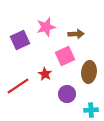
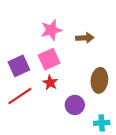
purple square: (20, 40) -> (19, 66), moved
pink square: (65, 56) -> (49, 59), moved

